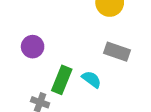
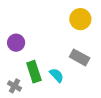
green rectangle: (62, 80) -> (34, 72), turned -50

